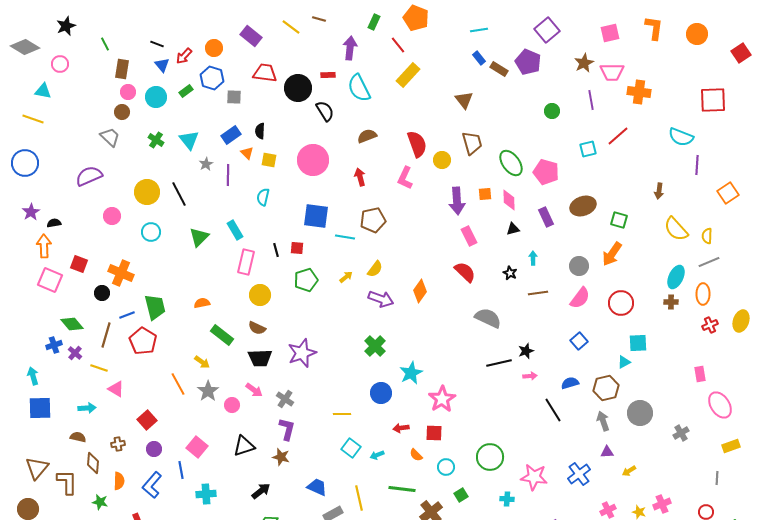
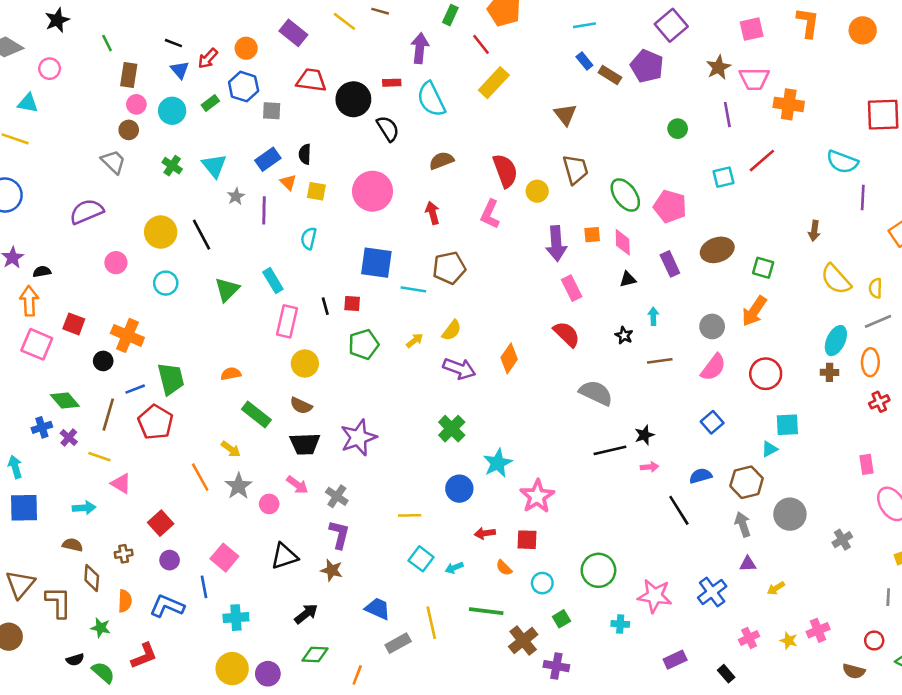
blue L-shape: (152, 485) -> (167, 606), turned 72

